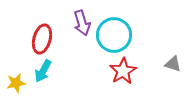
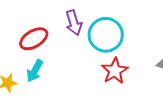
red ellipse: (42, 39) -> (34, 39), turned 44

